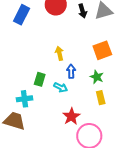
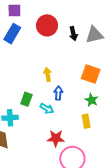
orange square: (102, 50) -> (91, 74), turned 36
green star: (97, 77) -> (91, 100), moved
red star: (71, 116) -> (56, 138), turned 30

